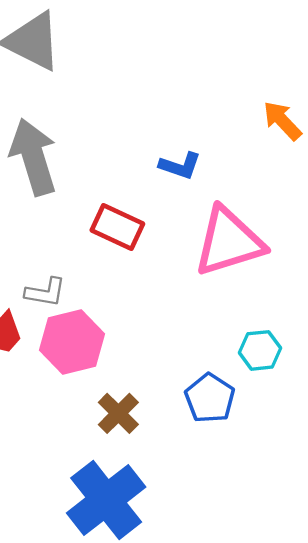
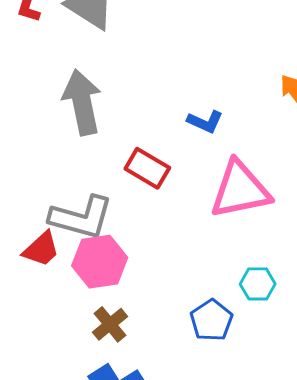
gray L-shape: (45, 292) -> (81, 217), size x1.8
brown cross: (118, 413) -> (110, 324), moved

